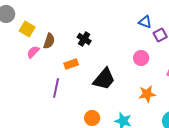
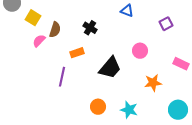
blue triangle: (145, 22) -> (127, 11), moved
pink circle: (141, 58) -> (140, 51), moved

